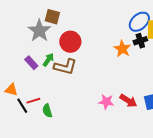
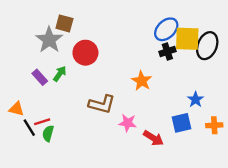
orange star: (122, 49) -> (142, 81), moved
brown L-shape: (65, 67) -> (102, 104), moved
red arrow: (128, 101) -> (153, 138), moved
green semicircle: (47, 111) -> (48, 133), moved, turned 32

